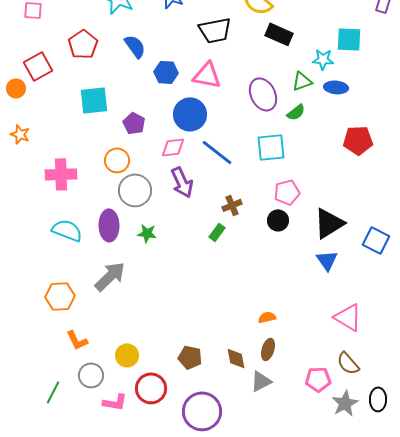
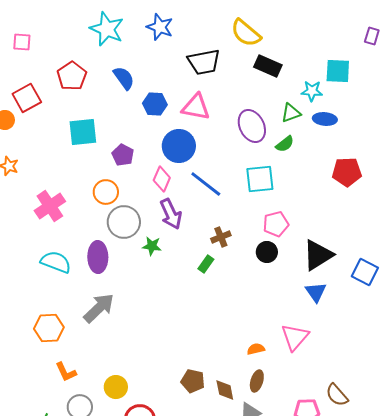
pink diamond: (173, 147) -> (162, 179), turned -60
pink cross: (61, 174) -> (50, 206), turned -32
green star: (147, 233) -> (152, 246), moved
pink triangle: (348, 317) -> (295, 337), moved, turned 40
brown pentagon: (190, 357) -> (193, 381), moved

